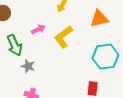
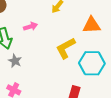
yellow L-shape: (64, 37) -> (66, 48), moved

